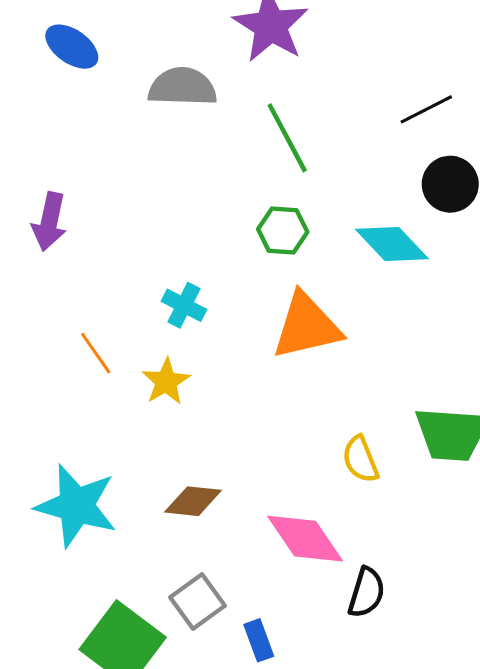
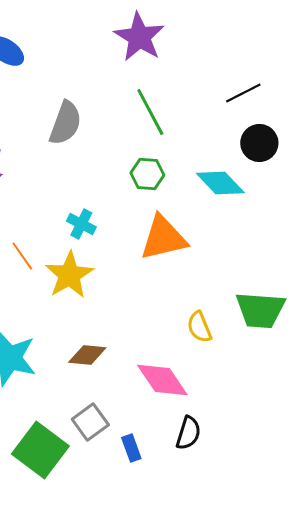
gray semicircle: (182, 87) -> (65, 123), moved, turned 108
yellow star: (166, 382) -> (69, 275), size x1.5
black semicircle: (366, 592) -> (188, 433), moved

